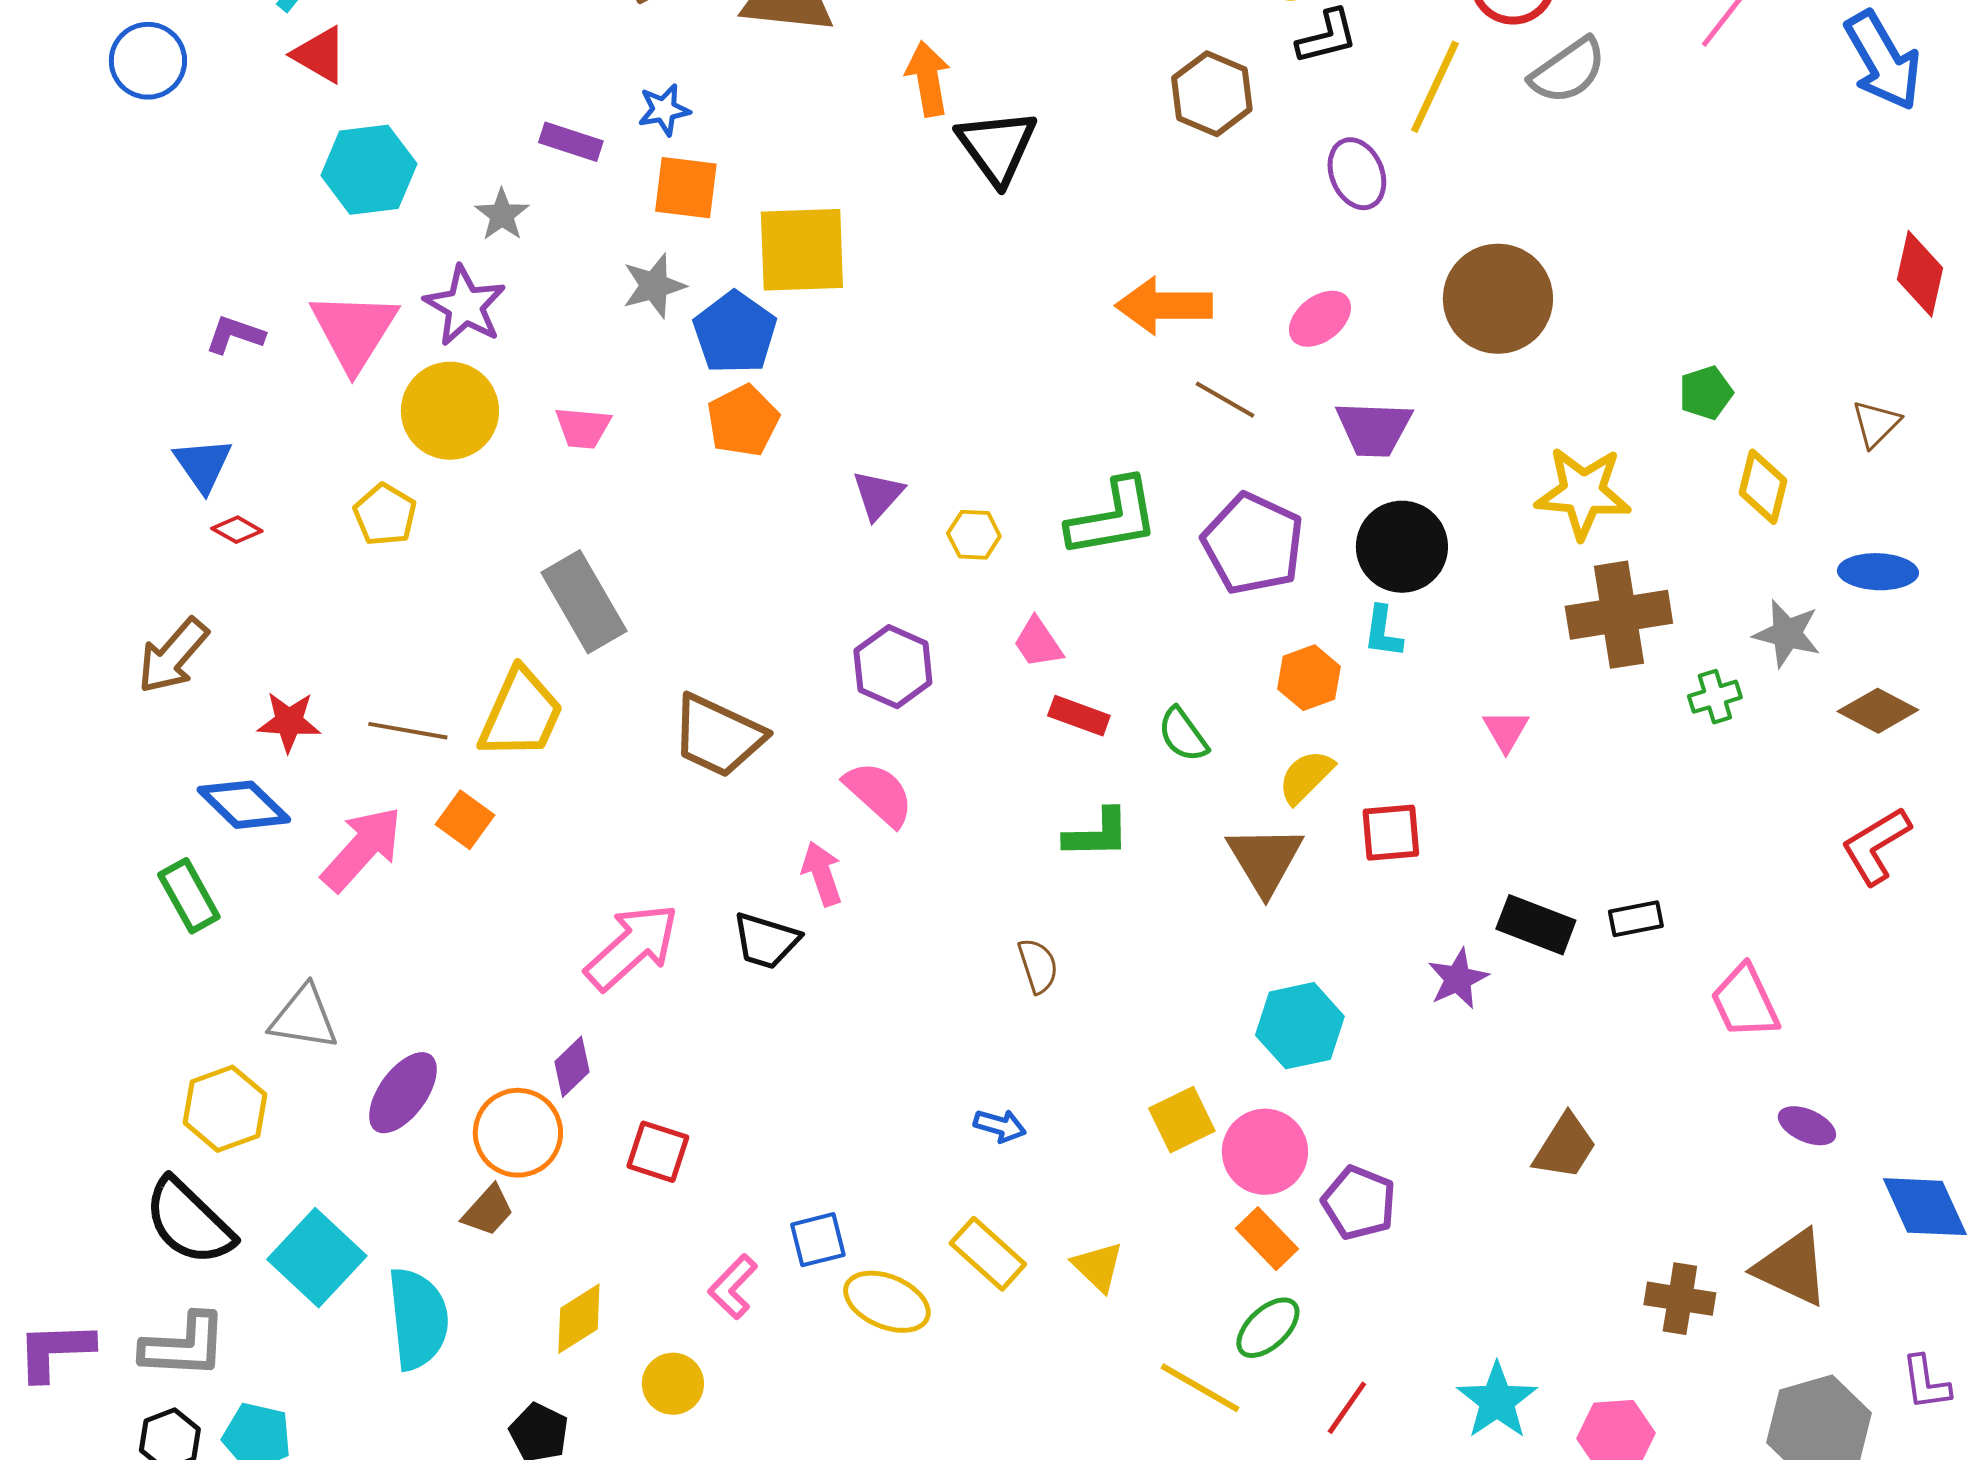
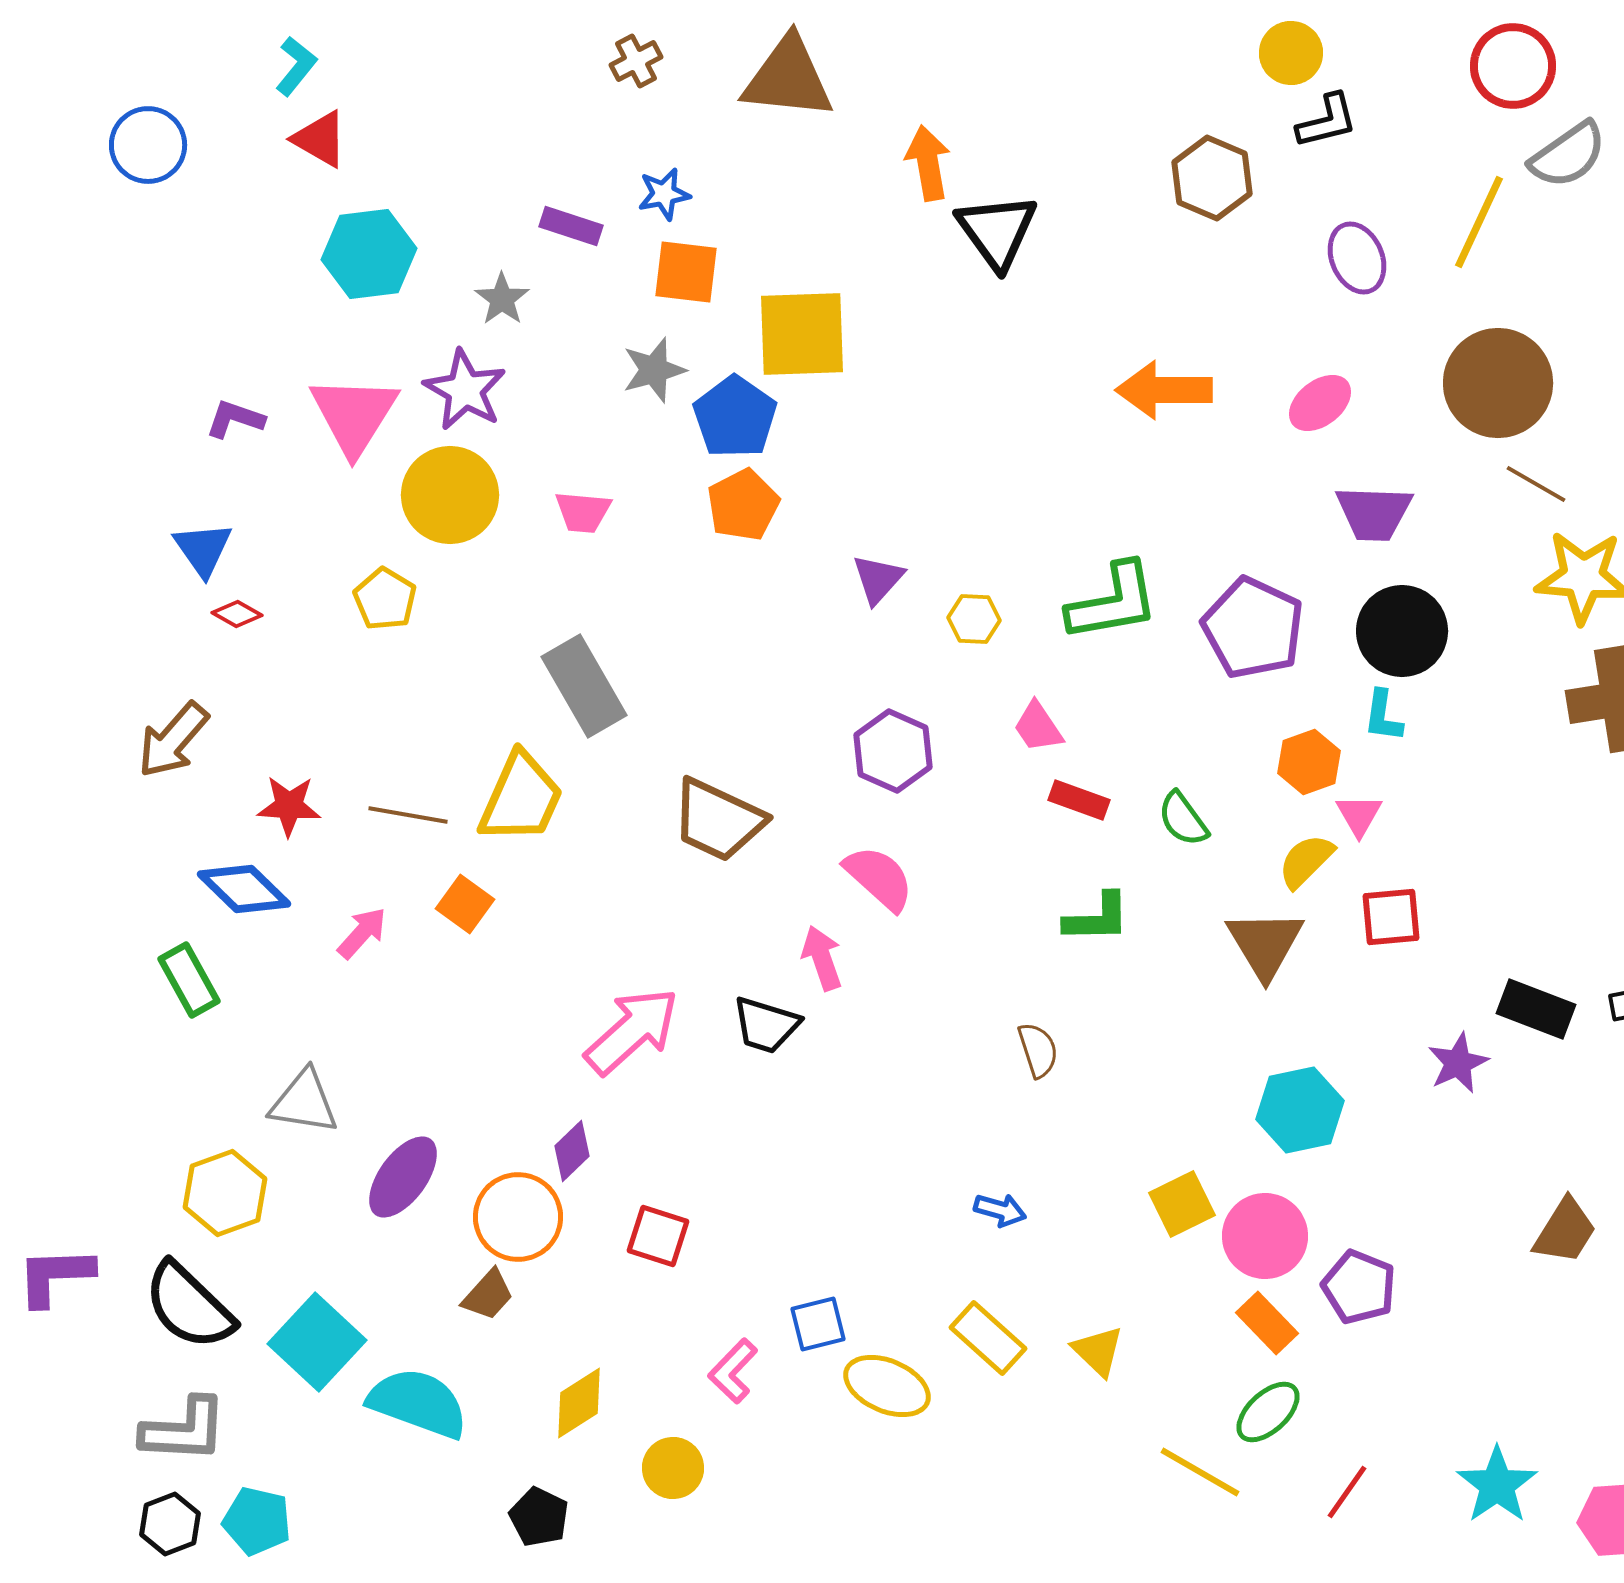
yellow line: (1435, 87) -> (1479, 222), moved
brown line: (1225, 400) -> (1536, 484), moved
pink triangle: (1506, 731) -> (1359, 815), moved
pink arrow: (362, 849) -> (362, 933), size x0.6
cyan semicircle: (418, 1319) -> (418, 1403), turned -64
purple L-shape: (55, 1351) -> (55, 1276), moved

